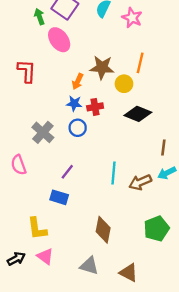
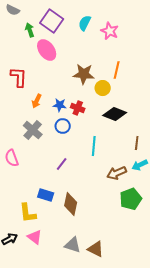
orange arrow: (78, 81) -> (37, 101), moved
red cross: (95, 107) -> (78, 108), turned 32
purple line: (67, 172) -> (62, 164), moved
cyan line: (114, 173) -> (94, 146), moved
blue rectangle: (59, 197) -> (46, 195), moved
green pentagon: (156, 229) -> (131, 199), moved
brown diamond: (103, 230) -> (71, 204), moved
brown triangle: (129, 273) -> (96, 249), moved

